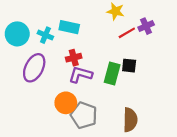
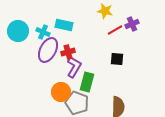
purple ellipse: (34, 68) -> (48, 50), moved
green rectangle: (112, 73) -> (87, 82), moved
purple L-shape: (80, 75) -> (74, 67), turned 105

